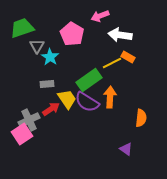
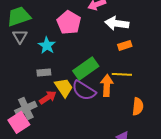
gray triangle: (37, 46) -> (20, 36), moved
orange rectangle: (128, 57) -> (125, 45), turned -48
yellow line: (112, 63) -> (122, 74), moved, turned 30

